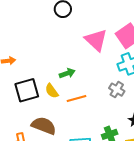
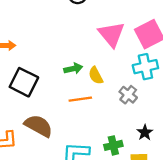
black square: (27, 90) -> (24, 82), turned 35
yellow semicircle: (52, 91) -> (96, 76), moved

